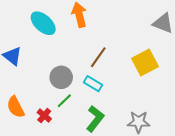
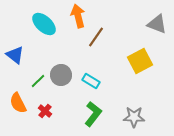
brown line: (98, 57) -> (96, 37), moved
green line: (64, 101) -> (38, 81), moved

